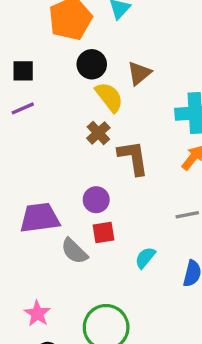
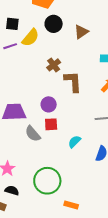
yellow semicircle: (109, 97) -> (31, 38), moved, turned 72

